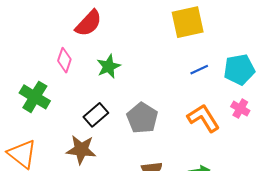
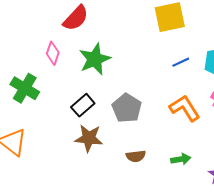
green star: (109, 66) -> (95, 59), size x1.4
brown star: (81, 150) -> (89, 138), moved

